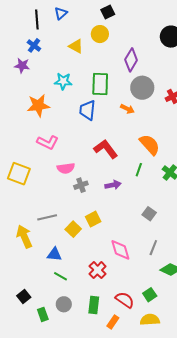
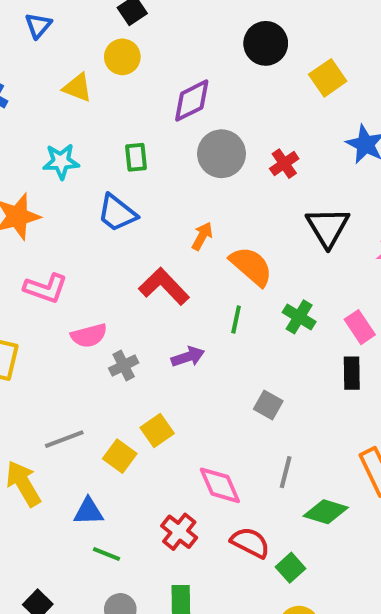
purple diamond: (131, 60) -> (192, 101), turned 40
green rectangle: (100, 84) -> (136, 157), size x0.6
orange arrow: (127, 109) -> (202, 236), moved, turned -80
blue trapezoid: (87, 110) -> (117, 213), turned -50
red semicircle: (125, 300) -> (250, 543), moved

